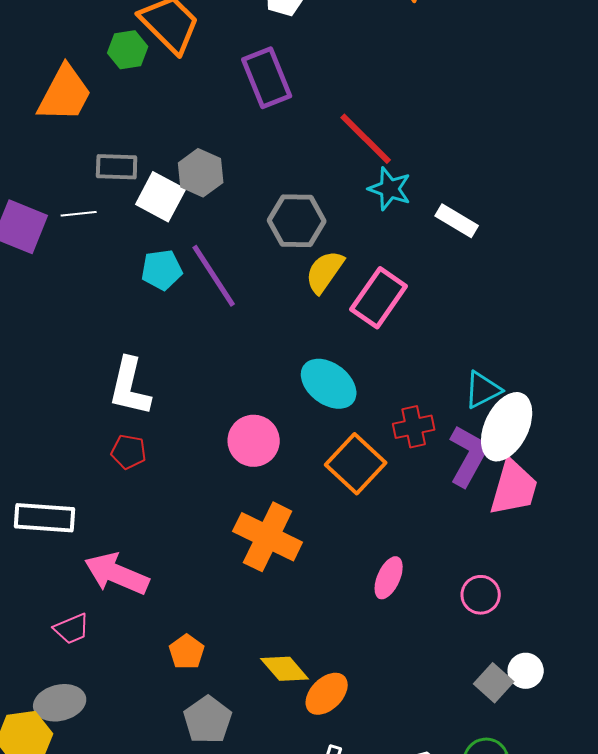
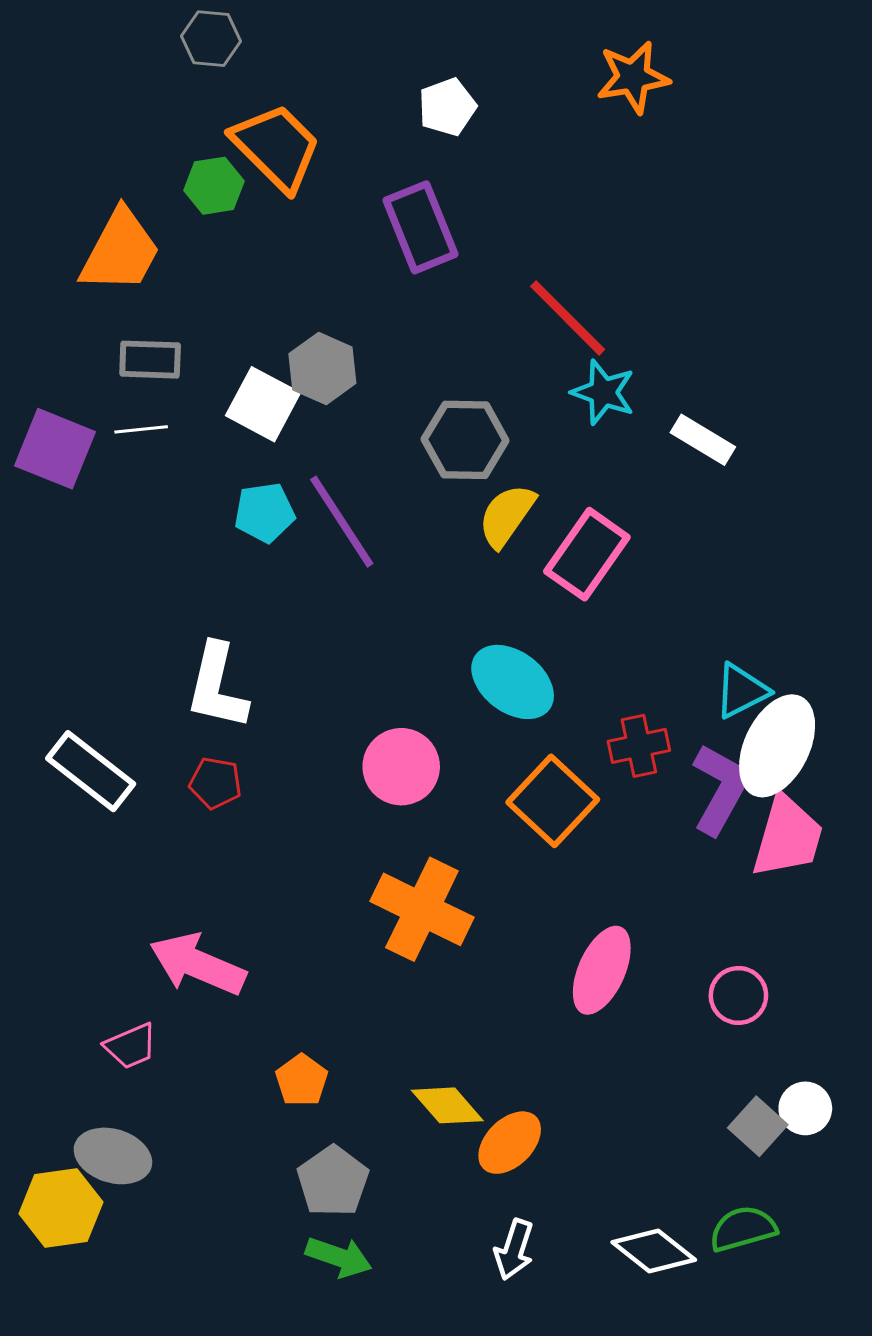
gray rectangle: (117, 167) -> (150, 360), moved
white rectangle: (45, 518) -> (91, 771), moved, turned 34
pink ellipse: (389, 578) -> (602, 970), size x1.4
gray ellipse: (60, 703) -> (113, 1156), turned 30

